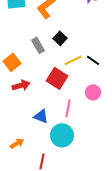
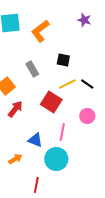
black square: (60, 38) -> (63, 60), moved, turned -32
red arrow: (21, 85) -> (15, 109), turned -36
orange arrow: (17, 143) -> (15, 159), moved

